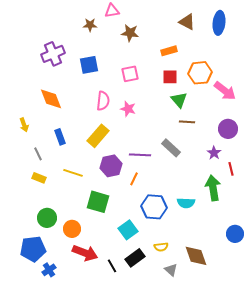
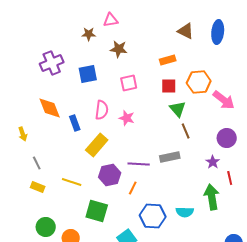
brown star: (130, 33) -> (119, 49), moved
brown line: (187, 122) -> (186, 131), turned 63
blue rectangle: (60, 137) -> (75, 123), moved
gray rectangle: (171, 148) -> (170, 157), turned -54

